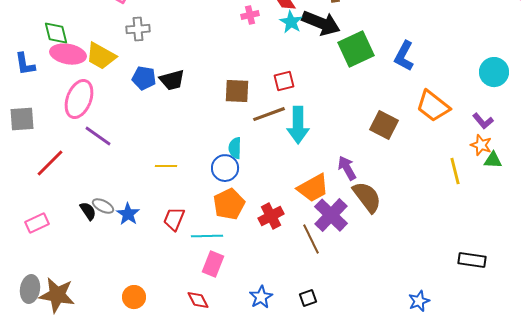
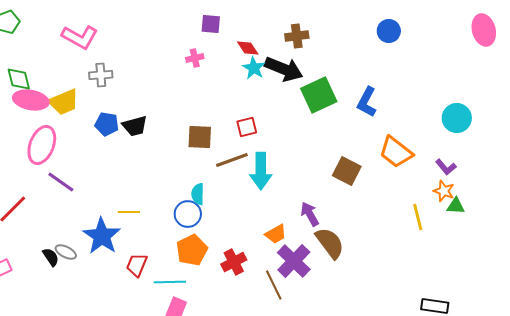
pink cross: (250, 15) -> (195, 58), moved
yellow trapezoid: (101, 56) -> (64, 102), turned -52
orange trapezoid: (313, 188) -> (276, 234), size x0.7
blue star: (128, 214) -> (102, 236), moved, size x1.6

